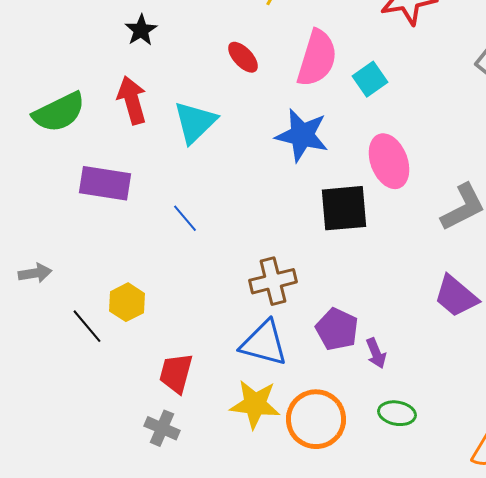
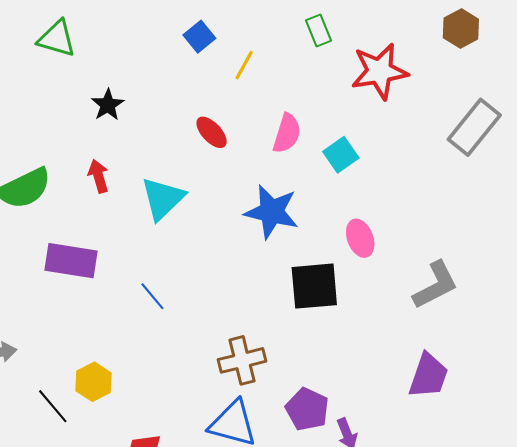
pink semicircle: (317, 58) -> (287, 133), size x0.7
red arrow: (132, 100) -> (99, 176), size x0.7
pink ellipse: (389, 161) -> (360, 238), size x0.7
purple trapezoid: (456, 296) -> (428, 376), turned -111

